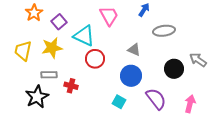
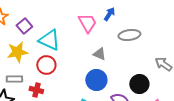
pink trapezoid: (109, 16) -> (87, 23), moved
red circle: (95, 59) -> (46, 65), moved
black circle: (174, 69) -> (139, 84), moved

